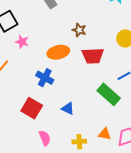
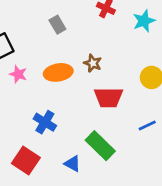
orange ellipse: (58, 52) -> (58, 72), moved
green rectangle: (109, 94) -> (100, 146), moved

